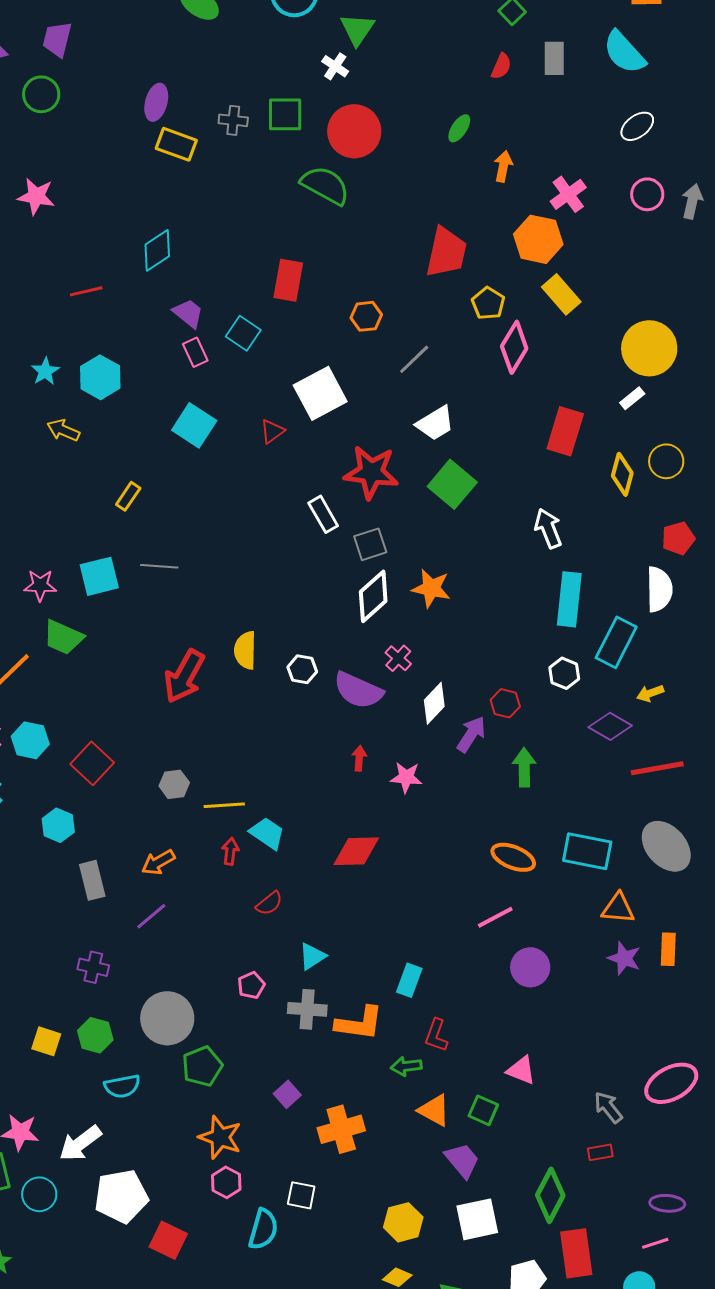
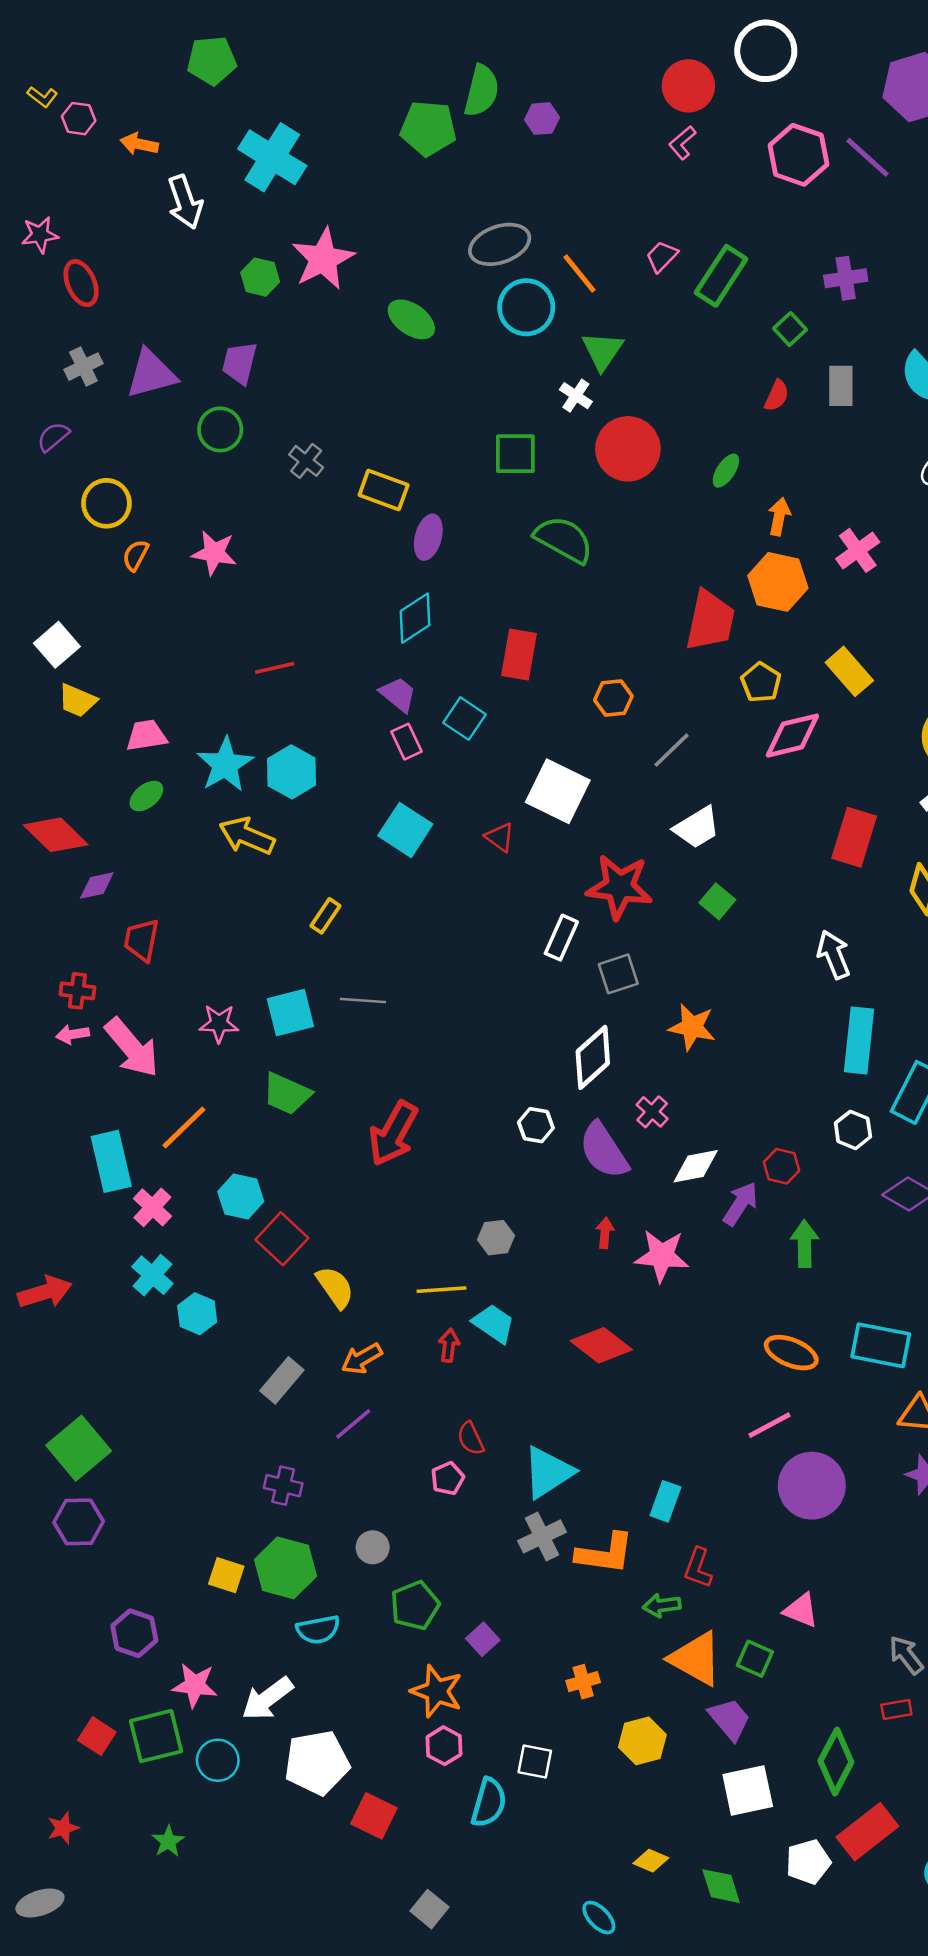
purple ellipse: (156, 102) -> (428, 537), moved
gray cross: (233, 120) -> (306, 461), moved, turned 32
red circle: (354, 131) -> (628, 449), moved
orange hexagon: (538, 239) -> (778, 582), moved
cyan diamond: (157, 250) -> (415, 618), moved
pink diamond: (514, 347) -> (792, 736), turned 45
cyan star: (45, 371) -> (225, 765), size x1.6
white square: (320, 393) -> (558, 791), turned -36
yellow arrow: (63, 430) -> (247, 836), size x1.4
red triangle: (272, 431) -> (500, 837), turned -48
green square: (452, 484) -> (717, 901), size x0.6
white rectangle: (323, 514) -> (561, 938), turned 54
white diamond: (373, 596) -> (593, 1057), moved
green trapezoid: (63, 637) -> (287, 1094), moved
yellow semicircle: (245, 650) -> (335, 1287), moved, turned 144
purple semicircle: (358, 690) -> (604, 1151), turned 33
white diamond: (434, 703) -> (696, 1166), turned 36
cyan hexagon: (30, 740) -> (241, 1196), moved
pink star: (406, 777) -> (662, 1256), size x1.4
gray hexagon: (174, 784) -> (496, 1238), moved
cyan hexagon: (58, 825) -> (197, 1314), moved
red diamond: (356, 851) -> (601, 1345), turned 39
gray rectangle: (92, 880) -> (282, 1380), turned 54
red semicircle: (269, 903) -> (471, 1438), moved, turned 104
cyan triangle: (312, 956) -> (548, 1472), size x1.6
purple circle: (530, 967) -> (812, 1486), size x1.4
pink pentagon: (251, 985) -> (448, 1478), moved
gray cross: (307, 1009) -> (542, 1536), turned -30
gray circle: (167, 1018) -> (373, 1547), size x0.5
green hexagon: (95, 1035) -> (286, 1568), size x1.4
purple square: (287, 1094) -> (483, 1639), moved
orange triangle: (434, 1110) -> (696, 1659), size x1.4
orange cross: (341, 1129) -> (583, 1682), size x0.6
yellow hexagon: (403, 1222) -> (642, 1741), moved
red rectangle: (576, 1253) -> (867, 1832), turned 60

